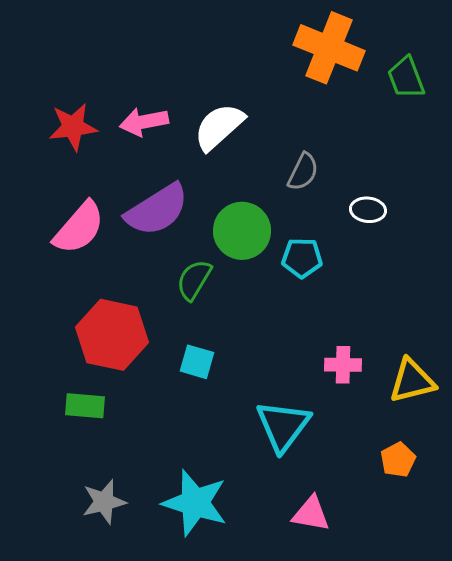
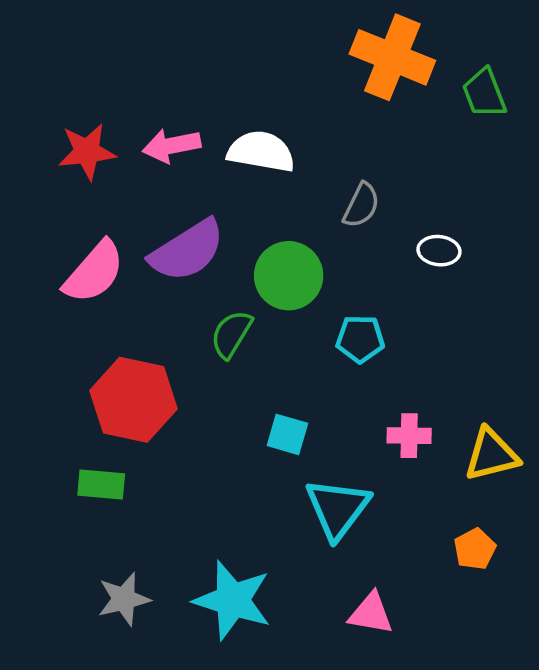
white semicircle: (219, 127) -> (261, 152), turned 52
cyan pentagon: (302, 258) -> (360, 339), moved
cyan square: (197, 362) -> (287, 434), moved

